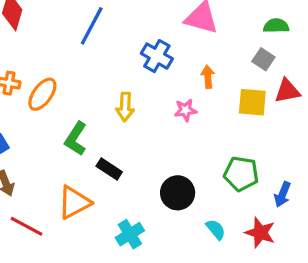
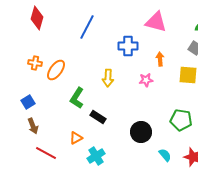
blue cross: (157, 56) -> (128, 46), turned -30
orange triangle: (74, 202) -> (76, 138), size x0.6
cyan cross: (130, 234) -> (96, 156), moved

